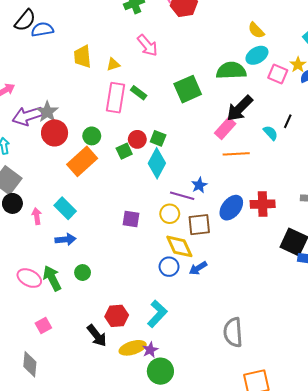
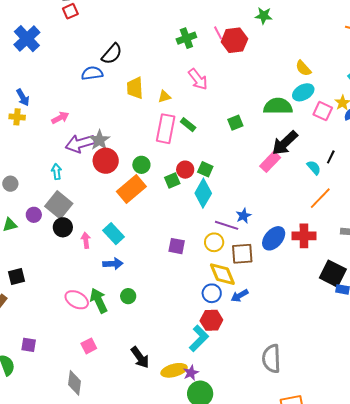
black semicircle: (25, 20) -> (112, 54), moved
blue semicircle: (42, 30) -> (92, 73), moved
green square: (188, 89) -> (235, 123), size x0.6
orange line: (236, 154) -> (320, 198), moved, turned -45
red hexagon: (117, 316) -> (211, 320), moved

